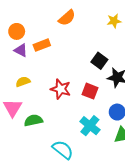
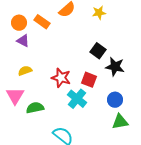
yellow star: (114, 21) -> (99, 13), moved
orange rectangle: (42, 45) -> (42, 22), moved, turned 56
cyan cross: (90, 126) -> (77, 99), moved

